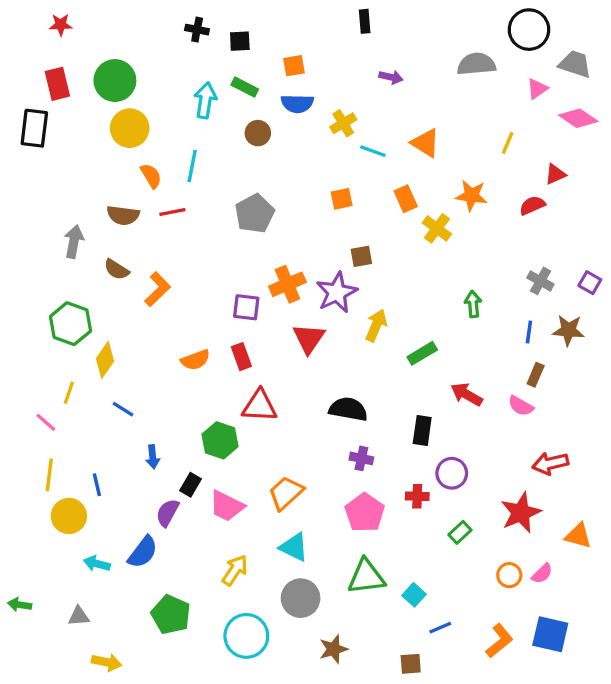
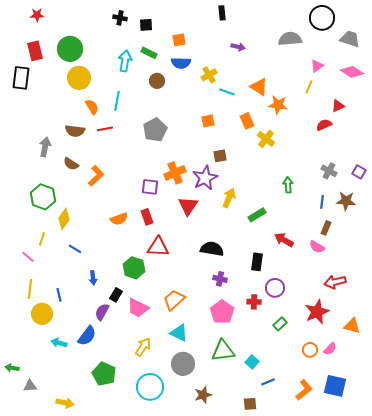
pink triangle: (537, 89) -> (317, 66), moved
orange star: (471, 196) -> (278, 105), moved
gray triangle: (79, 616) -> (30, 386), moved

